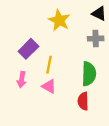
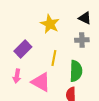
yellow line: (49, 65) -> (54, 58), moved
pink triangle: (49, 86) -> (41, 82), size x1.5

